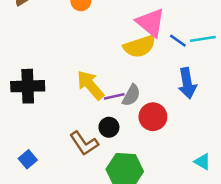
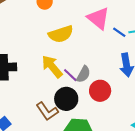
yellow semicircle: (139, 46) -> (61, 34), moved
purple line: (114, 96) -> (70, 75), turned 56
black circle: (109, 127) -> (66, 99), size x1.5

